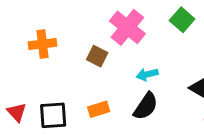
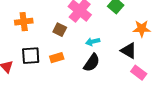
orange rectangle: (99, 109) -> (57, 58), moved
black square: (53, 115) -> (31, 56), moved

